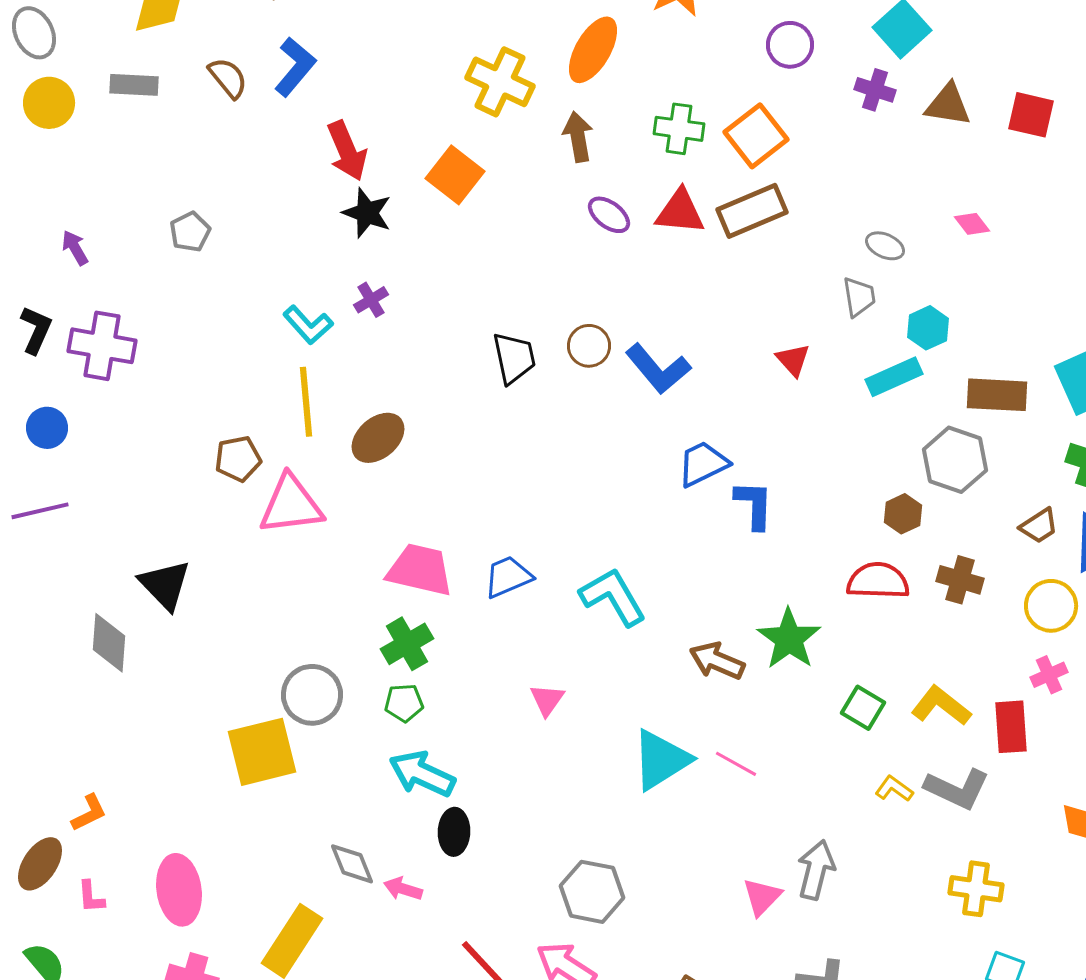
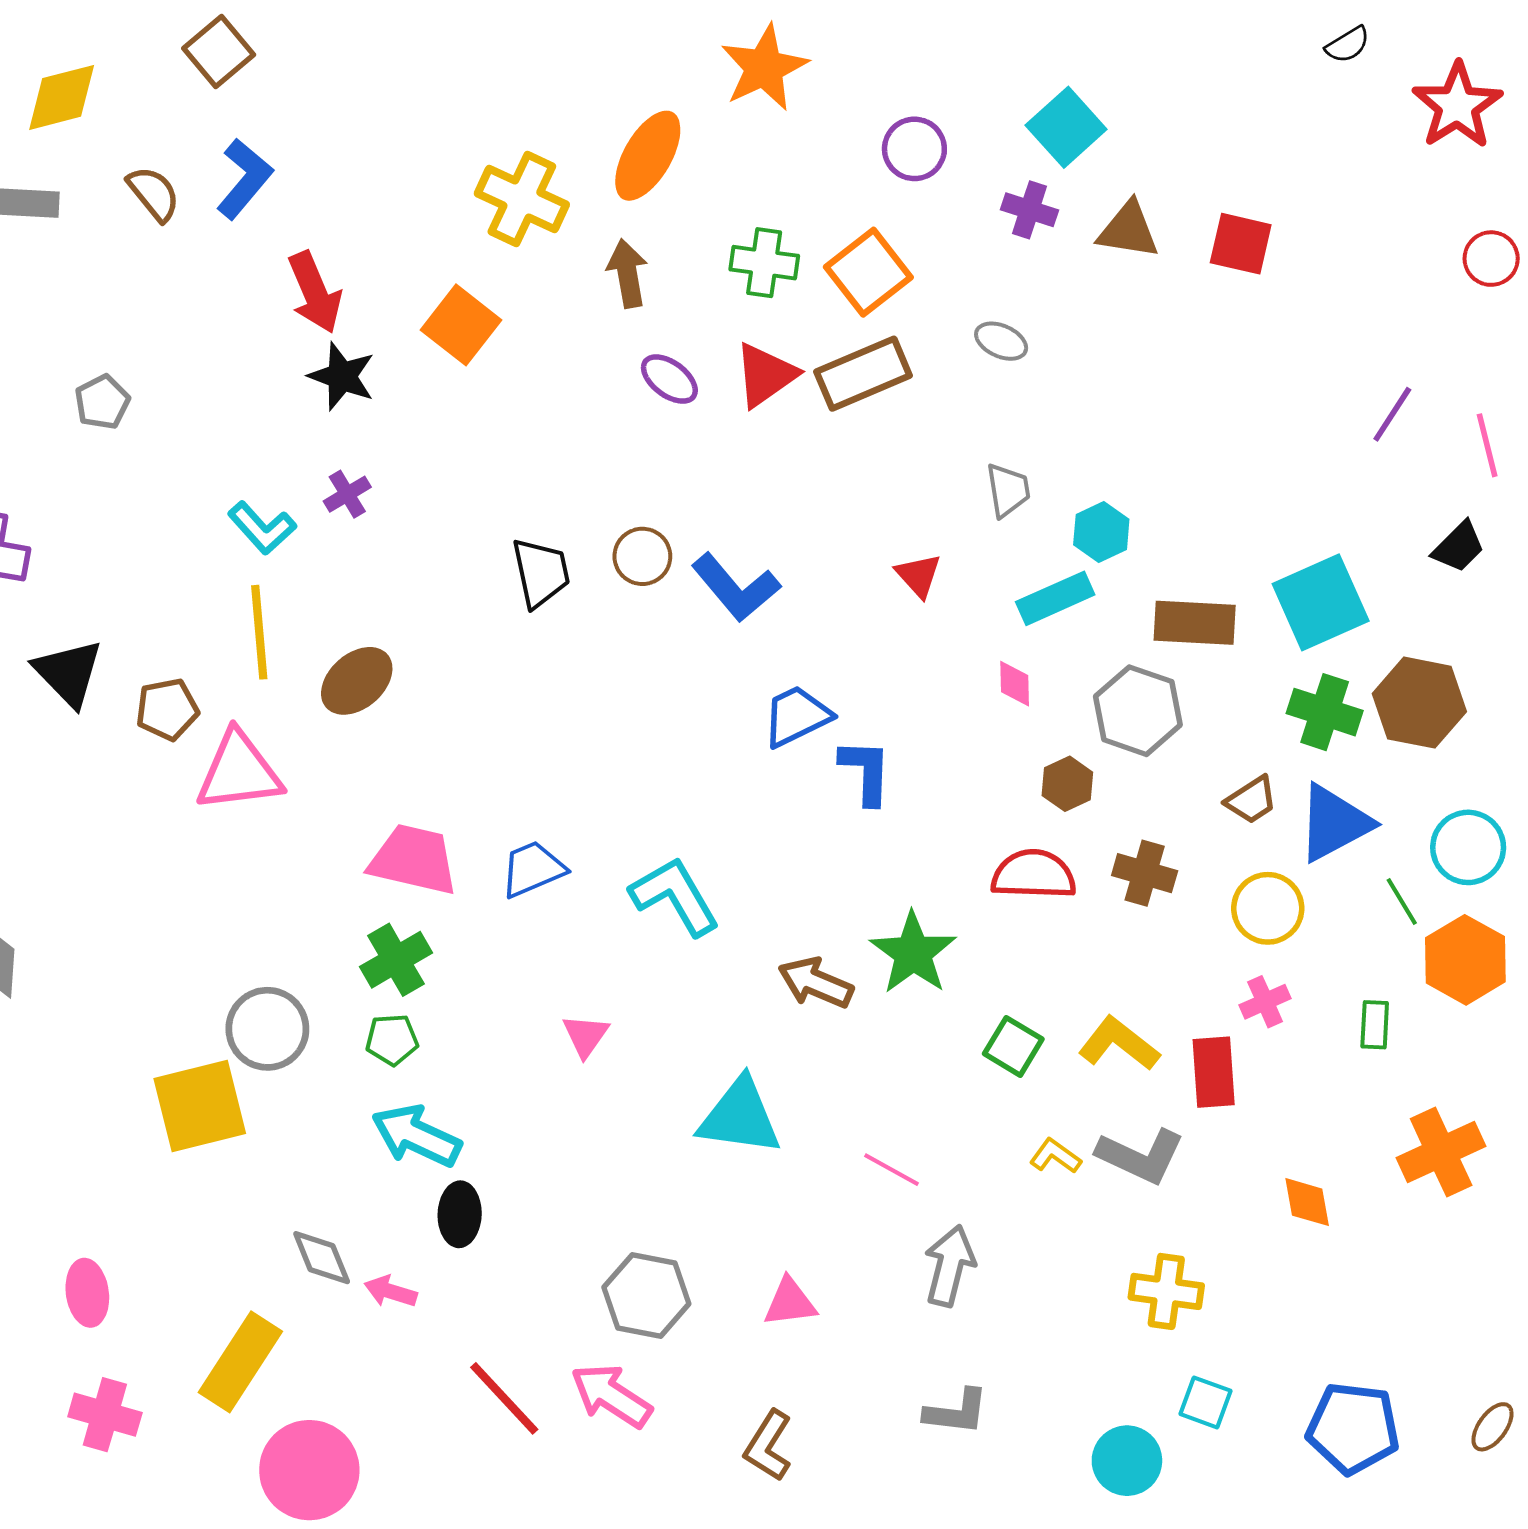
red triangle: (680, 212) -> (766, 375), turned -40
pink diamond: (972, 224) -> (1015, 684), moved, turned 36
gray ellipse: (885, 246) -> (1001, 341), moved
black triangle: (165, 585) -> (68, 673), moved
cyan triangle: (661, 760) -> (740, 1117), turned 40
pink line: (736, 764) -> (891, 1170), moved
pink ellipse: (179, 890) -> (87, 1293), size x0.7
pink triangle: (762, 897) -> (790, 1302), moved, turned 39

